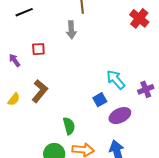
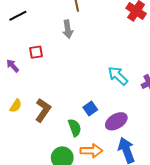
brown L-shape: (40, 91) -> (43, 110), moved
blue square: (100, 100) -> (90, 108), moved
purple ellipse: (120, 116) -> (116, 121), moved

